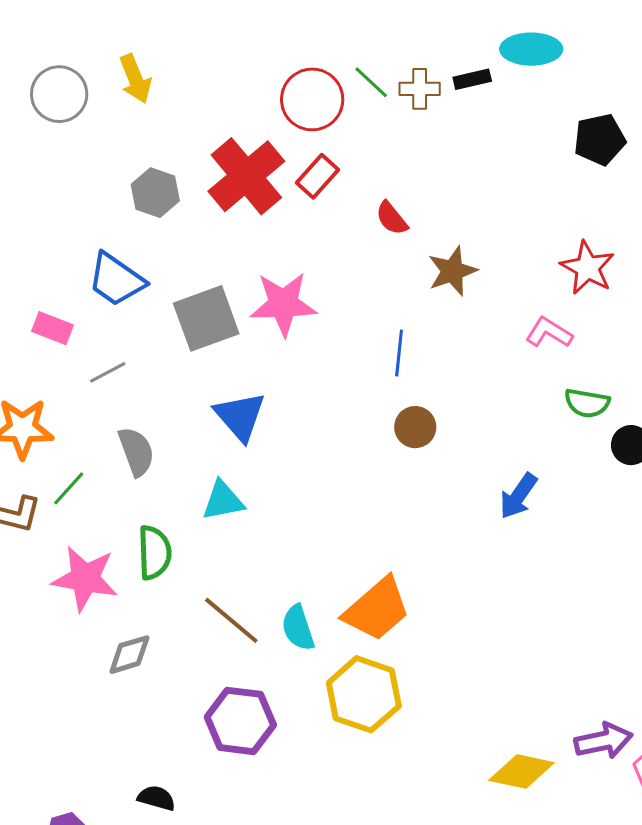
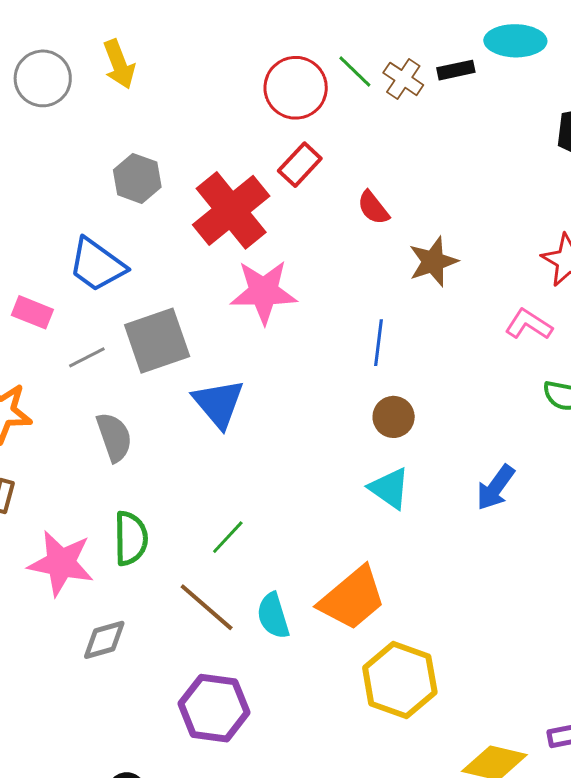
brown cross: (420, 89) -> (403, 79), turned 33
red cross: (246, 176) -> (231, 210), moved
gray square: (206, 318) -> (157, 341), moved
green line: (69, 488) -> (228, 537), moved
cyan triangle: (223, 501) -> (389, 488), moved, turned 45
yellow hexagon: (364, 694) -> (400, 680), moved

